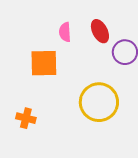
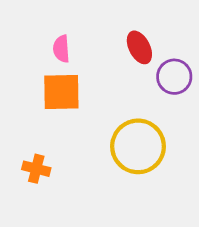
pink semicircle: (65, 32) -> (61, 49), moved

